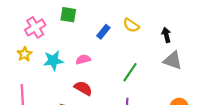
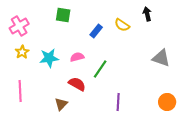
pink cross: (35, 27) -> (19, 26), moved
black arrow: (166, 35) -> (147, 14), moved
green line: (130, 72) -> (100, 69), moved

